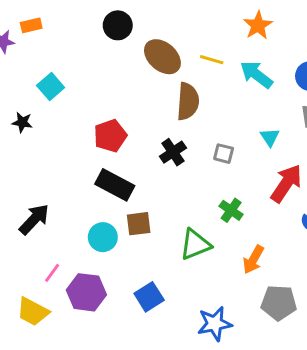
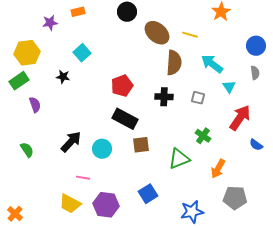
orange rectangle: (31, 25) -> (78, 12), moved
cyan arrow: (256, 75) -> (212, 64), moved
black cross: (173, 152) -> (164, 97), turned 36
cyan circle: (103, 237) -> (102, 149), moved
pink line: (52, 273) -> (83, 178), turned 64
purple hexagon: (86, 292) -> (106, 205), moved

